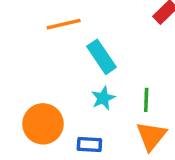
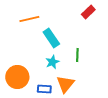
green line: (146, 100) -> (77, 55), moved
orange triangle: (151, 136) -> (65, 84), moved

